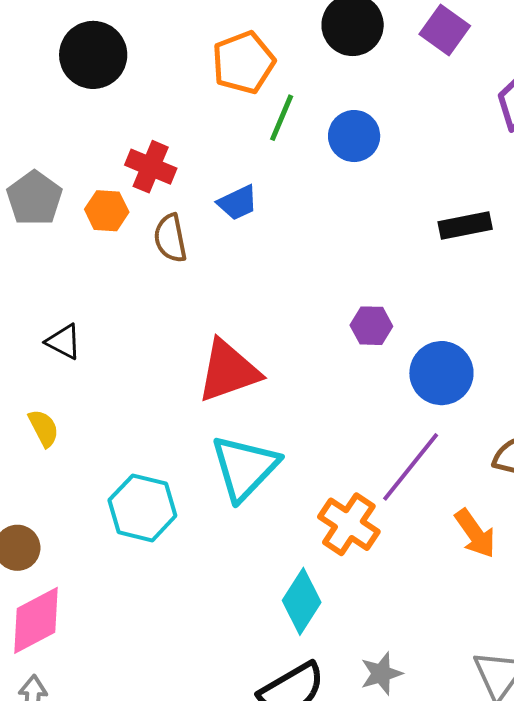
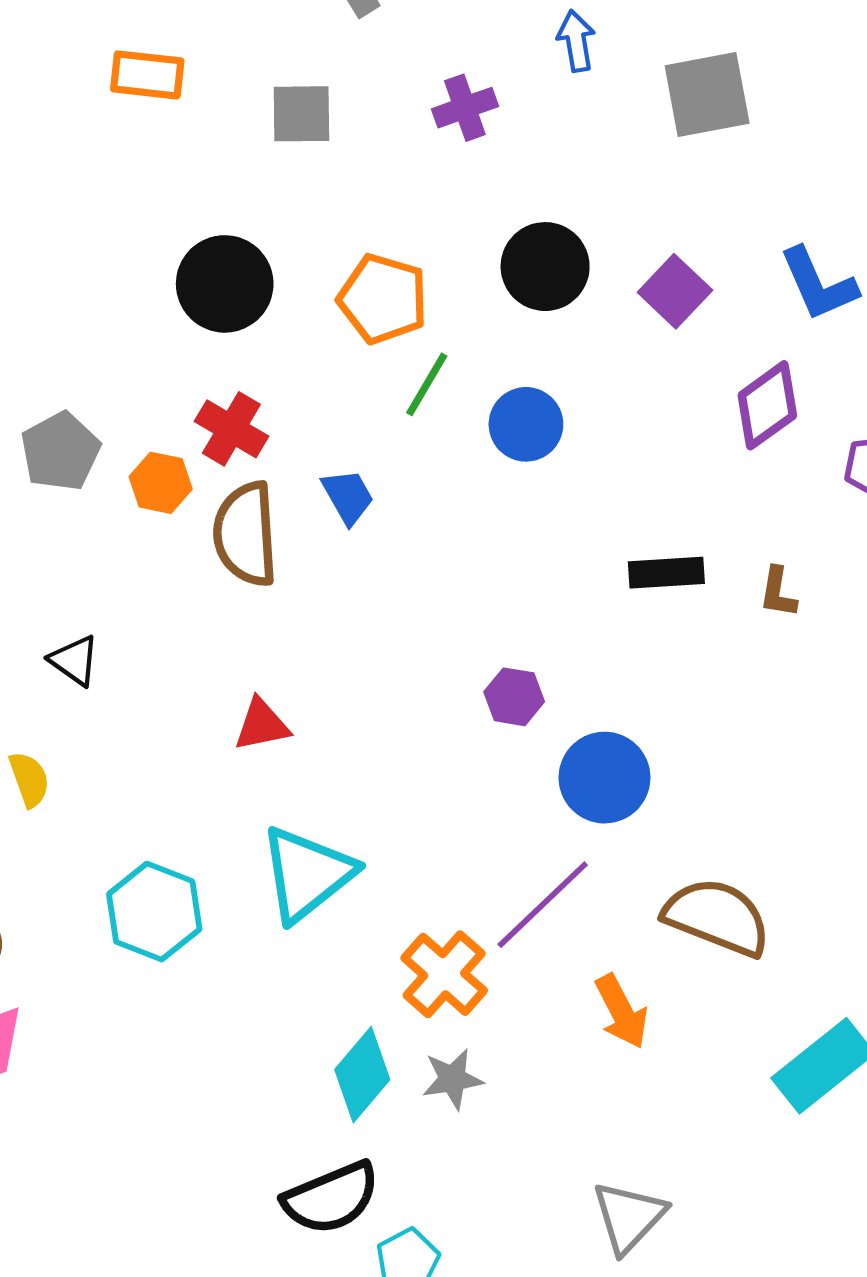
black circle: (93, 55) -> (225, 284), moved
orange pentagon: (243, 63) -> (383, 299), turned 30
blue trapezoid: (238, 203) -> (348, 497), turned -102
brown semicircle: (170, 238) -> (246, 534), size x1.5
red triangle: (228, 371) -> (262, 725), moved, size x0.6
gray star: (381, 674) -> (453, 1079), moved

